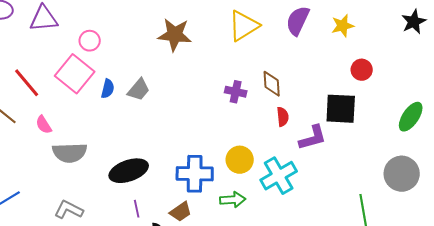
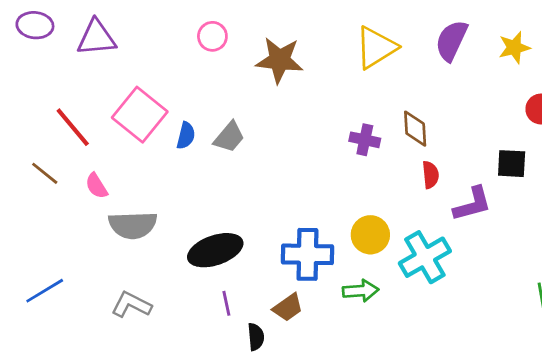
pink circle: (90, 41) -> (212, 36), moved
black square: (341, 109) -> (512, 164), size x0.7

